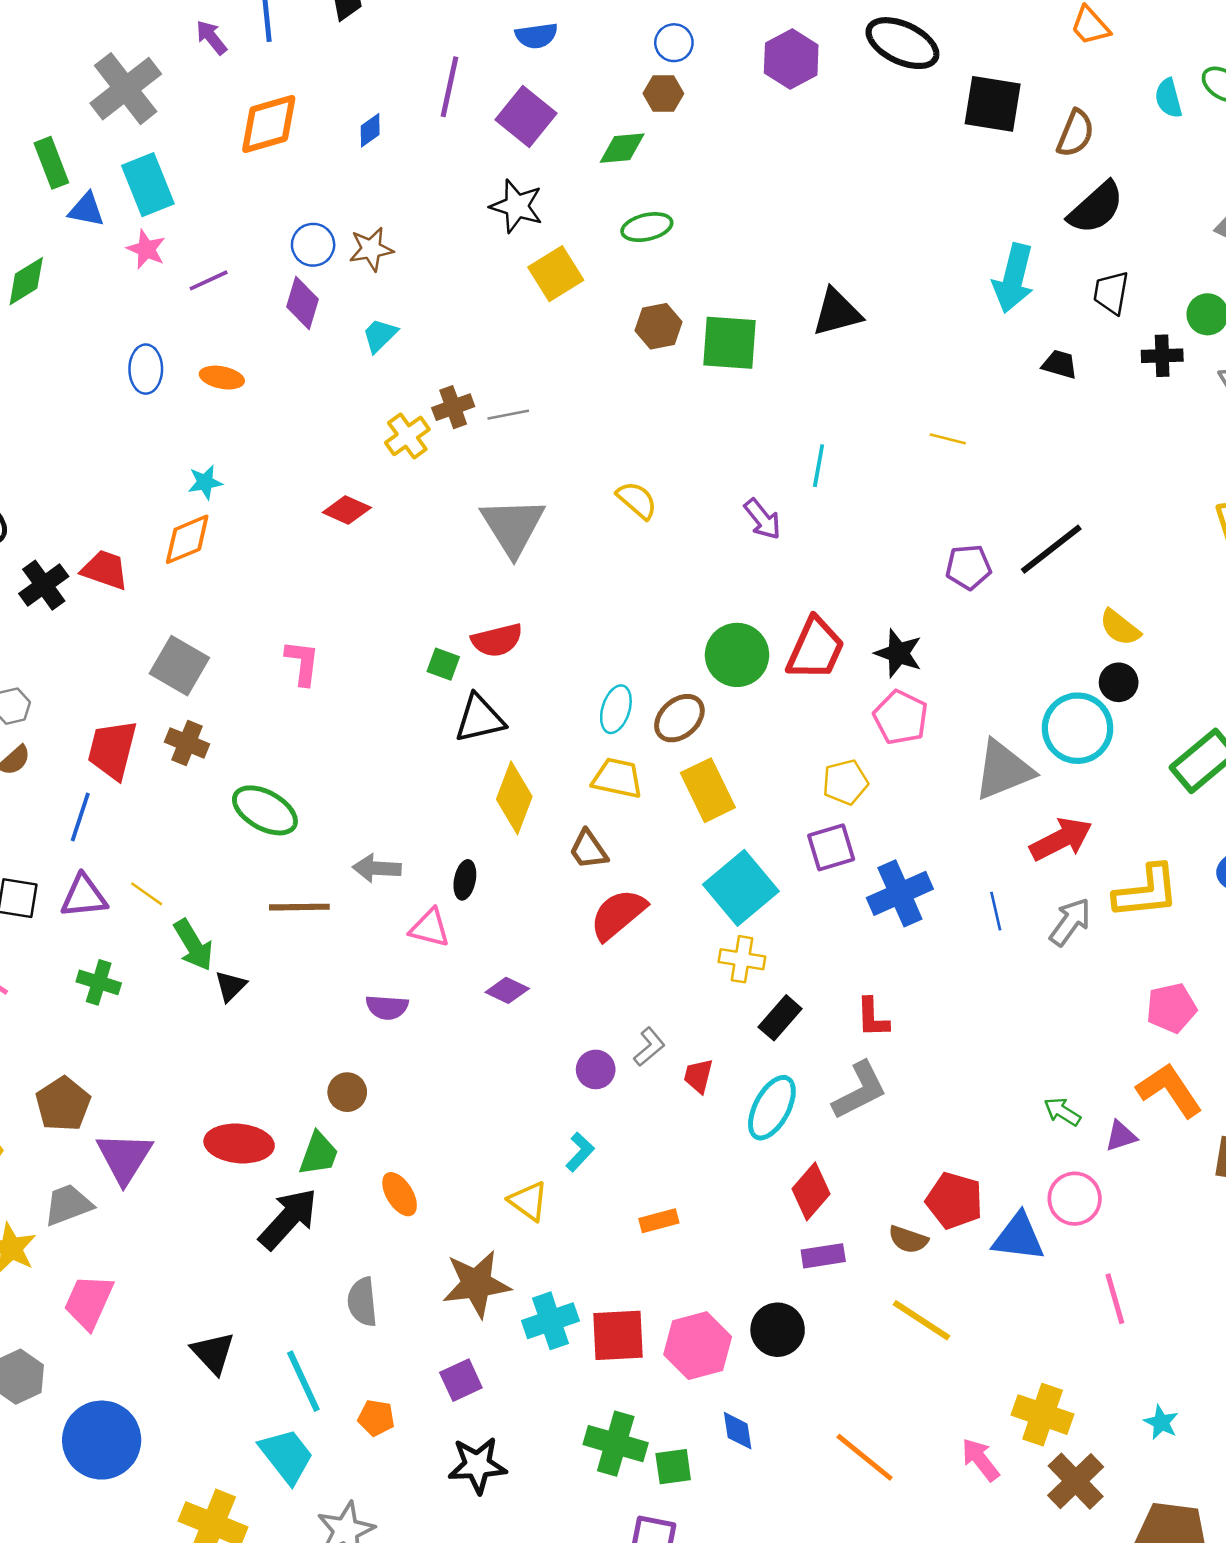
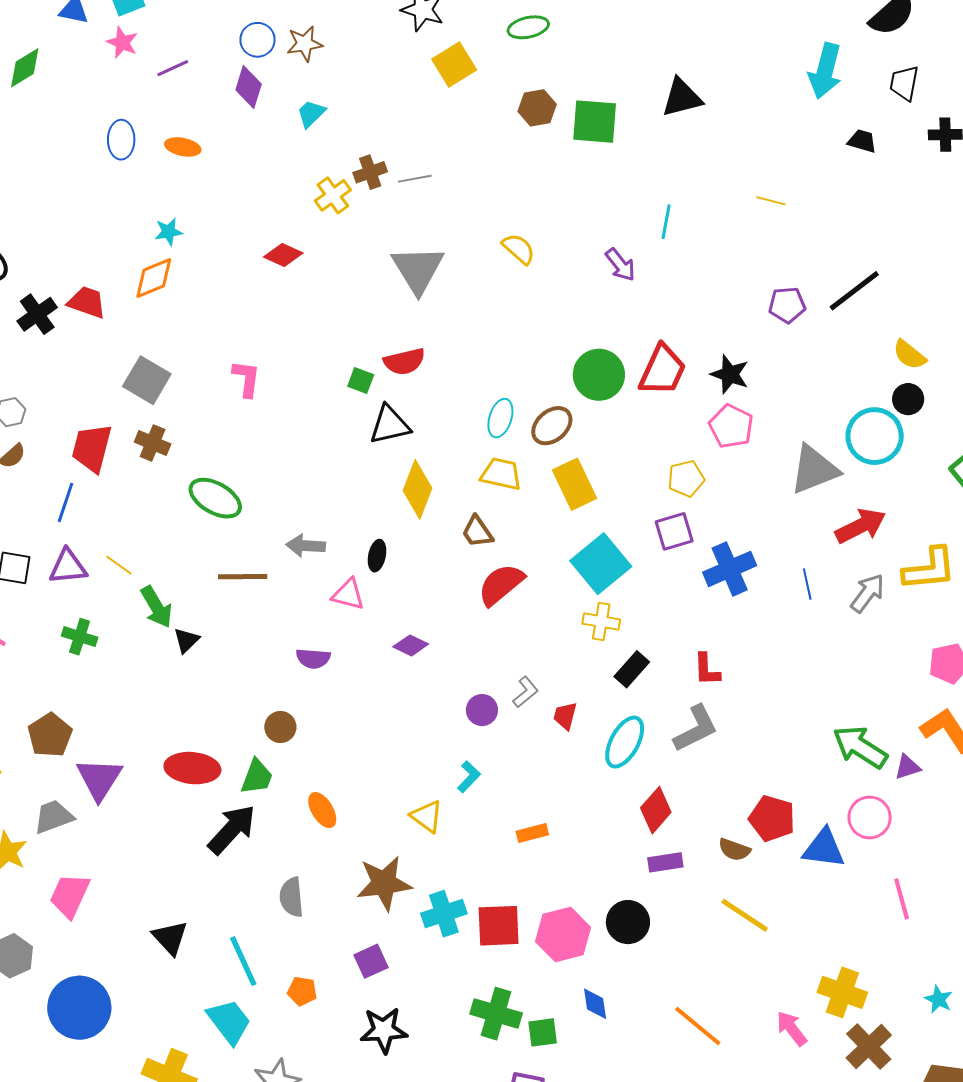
green arrow: (1062, 1112) -> (860, 747), size x1.8

